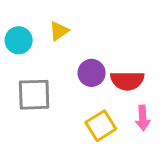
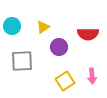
yellow triangle: (59, 31) -> (43, 27), moved
red semicircle: (127, 81) -> (88, 34), moved

